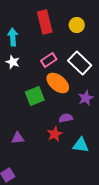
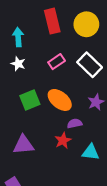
yellow circle: (77, 25) -> (86, 24), size x1.5
orange ellipse: (58, 83) -> (60, 100), moved
green square: (35, 96) -> (30, 100), moved
purple triangle: (18, 138) -> (23, 145), size x1.5

